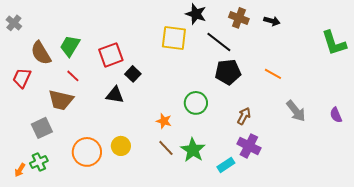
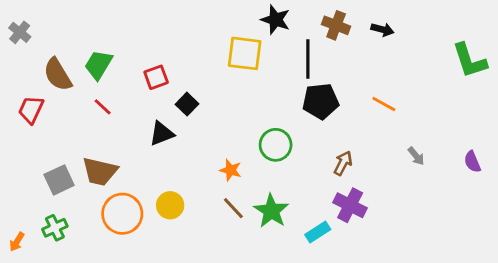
black line: (219, 42) -> (308, 59), turned 52
red square: (111, 55) -> (156, 77), size x0.7
black triangle: (115, 95) -> (162, 134), turned -30
brown trapezoid: (61, 100) -> (100, 172), moved
gray arrow: (296, 111) -> (416, 156), size x0.6
orange arrow: (20, 170) -> (17, 242), moved

